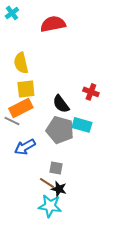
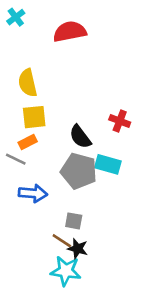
orange rectangle: (21, 108) -> (28, 142), size x0.6
blue arrow: (25, 147) -> (33, 193), turned -145

